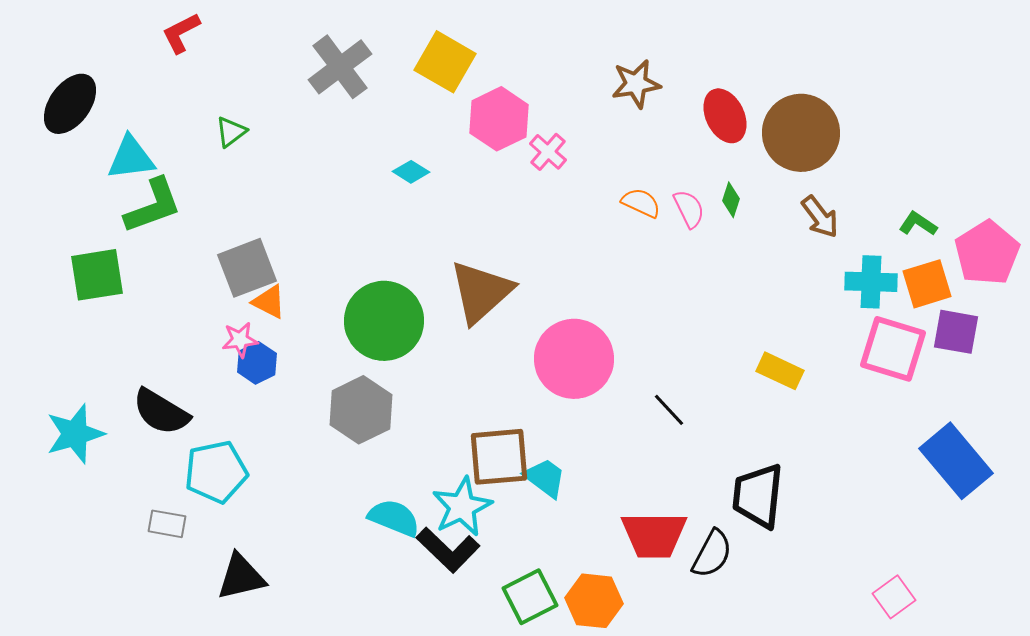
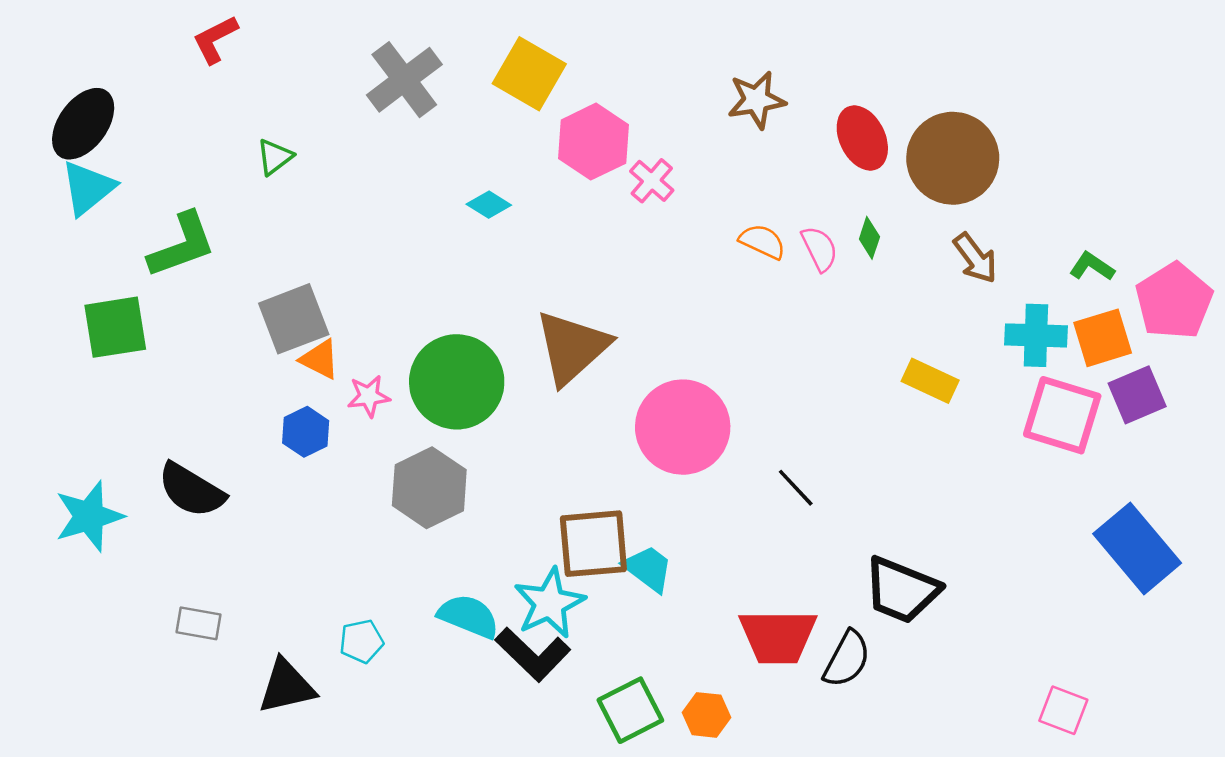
cyan triangle: (131, 158) -> (88, 188), moved, turned -32
purple square: (956, 332) -> (1137, 395), turned -33
pink star: (240, 340) -> (369, 396), moved
yellow rectangle: (780, 371) -> (930, 381), moved
cyan pentagon: (216, 472) -> (361, 641), moved, size x0.6
black trapezoid: (758, 496) -> (902, 590), turned -74
pink square: (894, 597) -> (1063, 710), turned -33
orange hexagon: (594, 601) -> (706, 715), size x0.7

